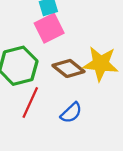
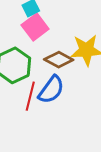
blue semicircle: (71, 113) -> (51, 90), moved, size x1.4

